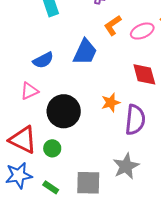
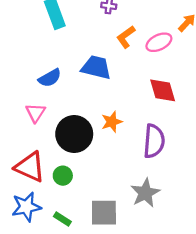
blue trapezoid: (85, 52) -> (96, 67), turned -100
pink triangle: (29, 91) -> (35, 113), turned -30
orange star: (111, 102) -> (112, 122), moved

